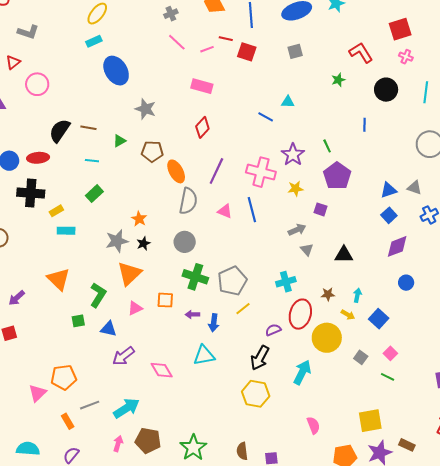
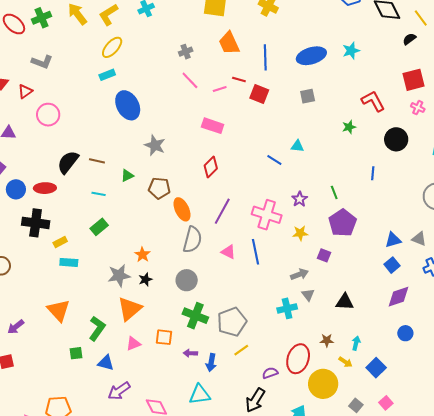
purple star: (293, 155) -> (300, 199), size x0.7
cyan cross: (286, 282) -> (287, 308), moved

